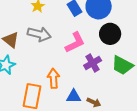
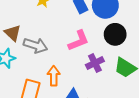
gray arrow: (39, 34) -> (35, 45), moved

